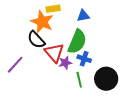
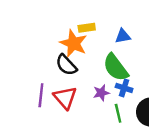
green semicircle: (77, 42) -> (116, 67), turned 120
red triangle: (54, 53) -> (65, 98), moved
purple line: (15, 65) -> (41, 95), turned -36

